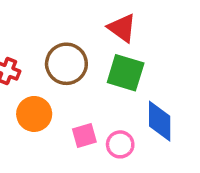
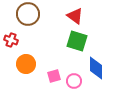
brown circle: (66, 64) -> (28, 14), moved

